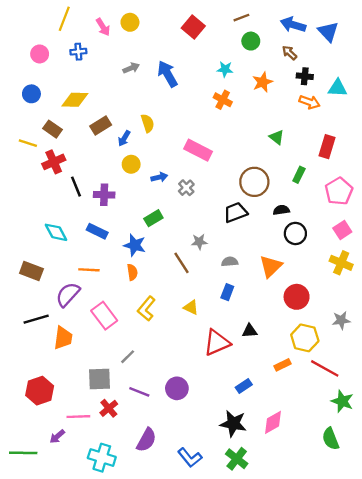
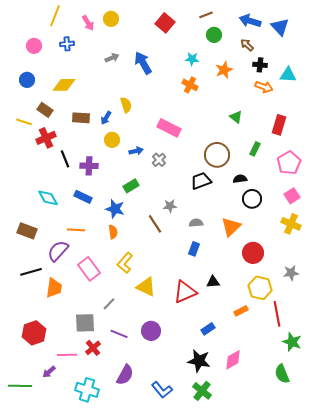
brown rectangle: (101, 126) -> (81, 118), moved, turned 36
yellow triangle: (191, 307) -> (146, 287), moved, size x1.5
red line: (325, 368) -> (277, 314), turned 50

